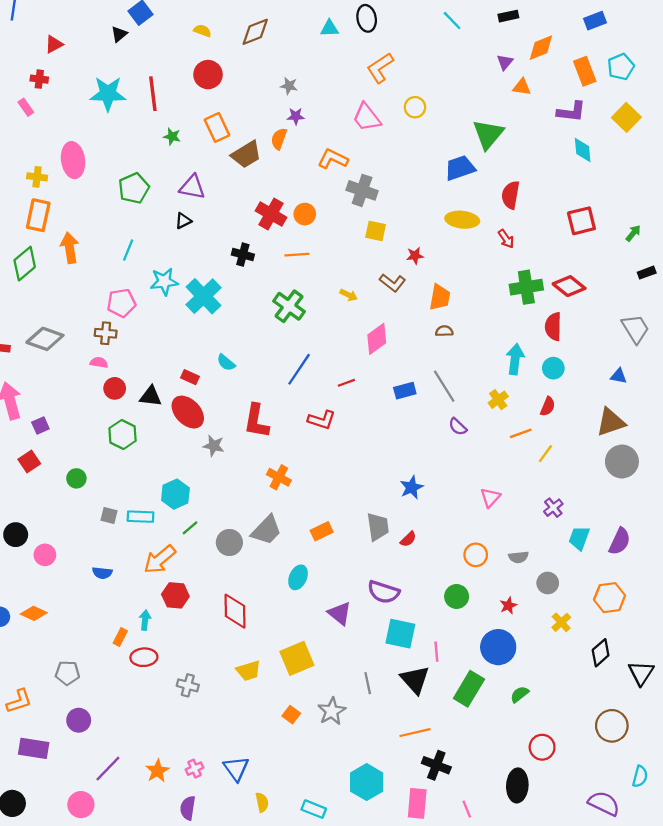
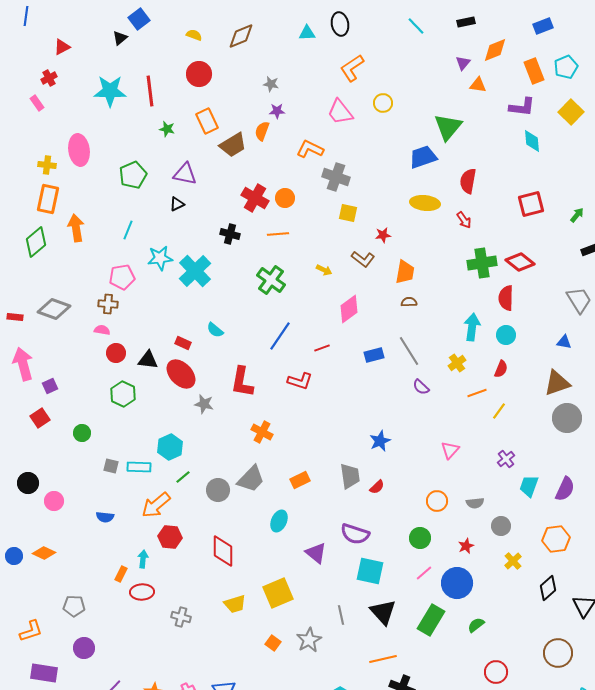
red cross: (39, 79) -> (49, 78), turned -35
pink line: (436, 652) -> (424, 573), moved, turned 54

